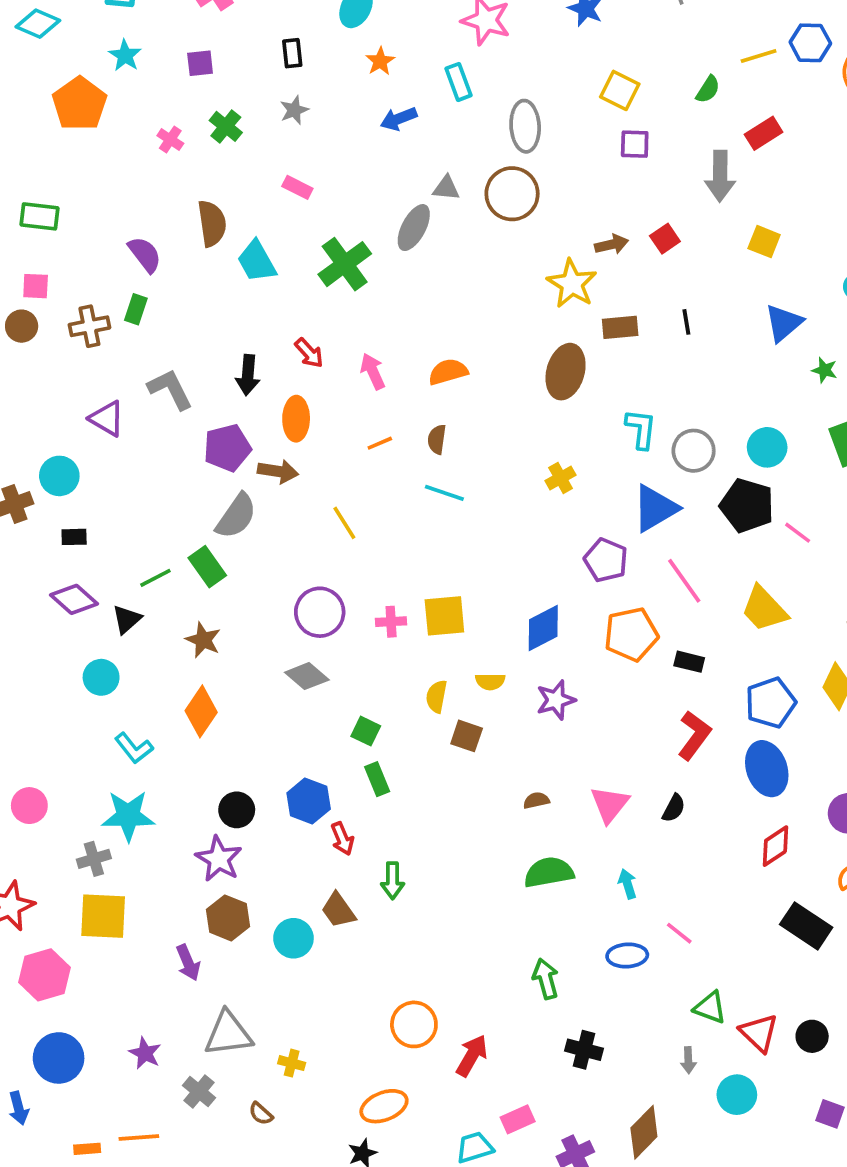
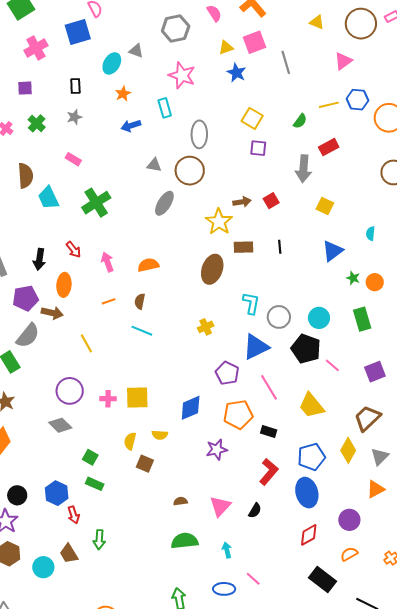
gray ellipse: (414, 228) -> (164, 203), moved
purple star: (556, 700) -> (217, 450), moved
green rectangle: (377, 779) -> (95, 484), turned -48

